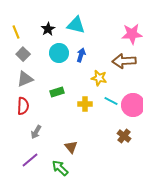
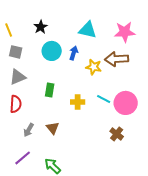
cyan triangle: (76, 25) -> (88, 30), moved
gray square: (23, 54) -> (16, 52), turned -32
yellow star: (99, 78) -> (94, 67), moved
green rectangle: (57, 92) -> (50, 90), turned -64
brown triangle: (71, 147) -> (53, 128), moved

